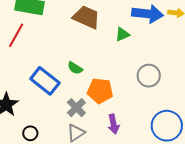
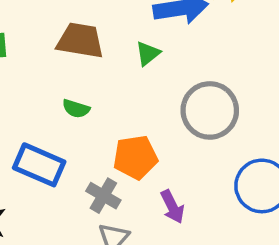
green semicircle: (75, 68) -> (76, 109), moved
gray circle: (149, 76) -> (210, 110), size x1.4

